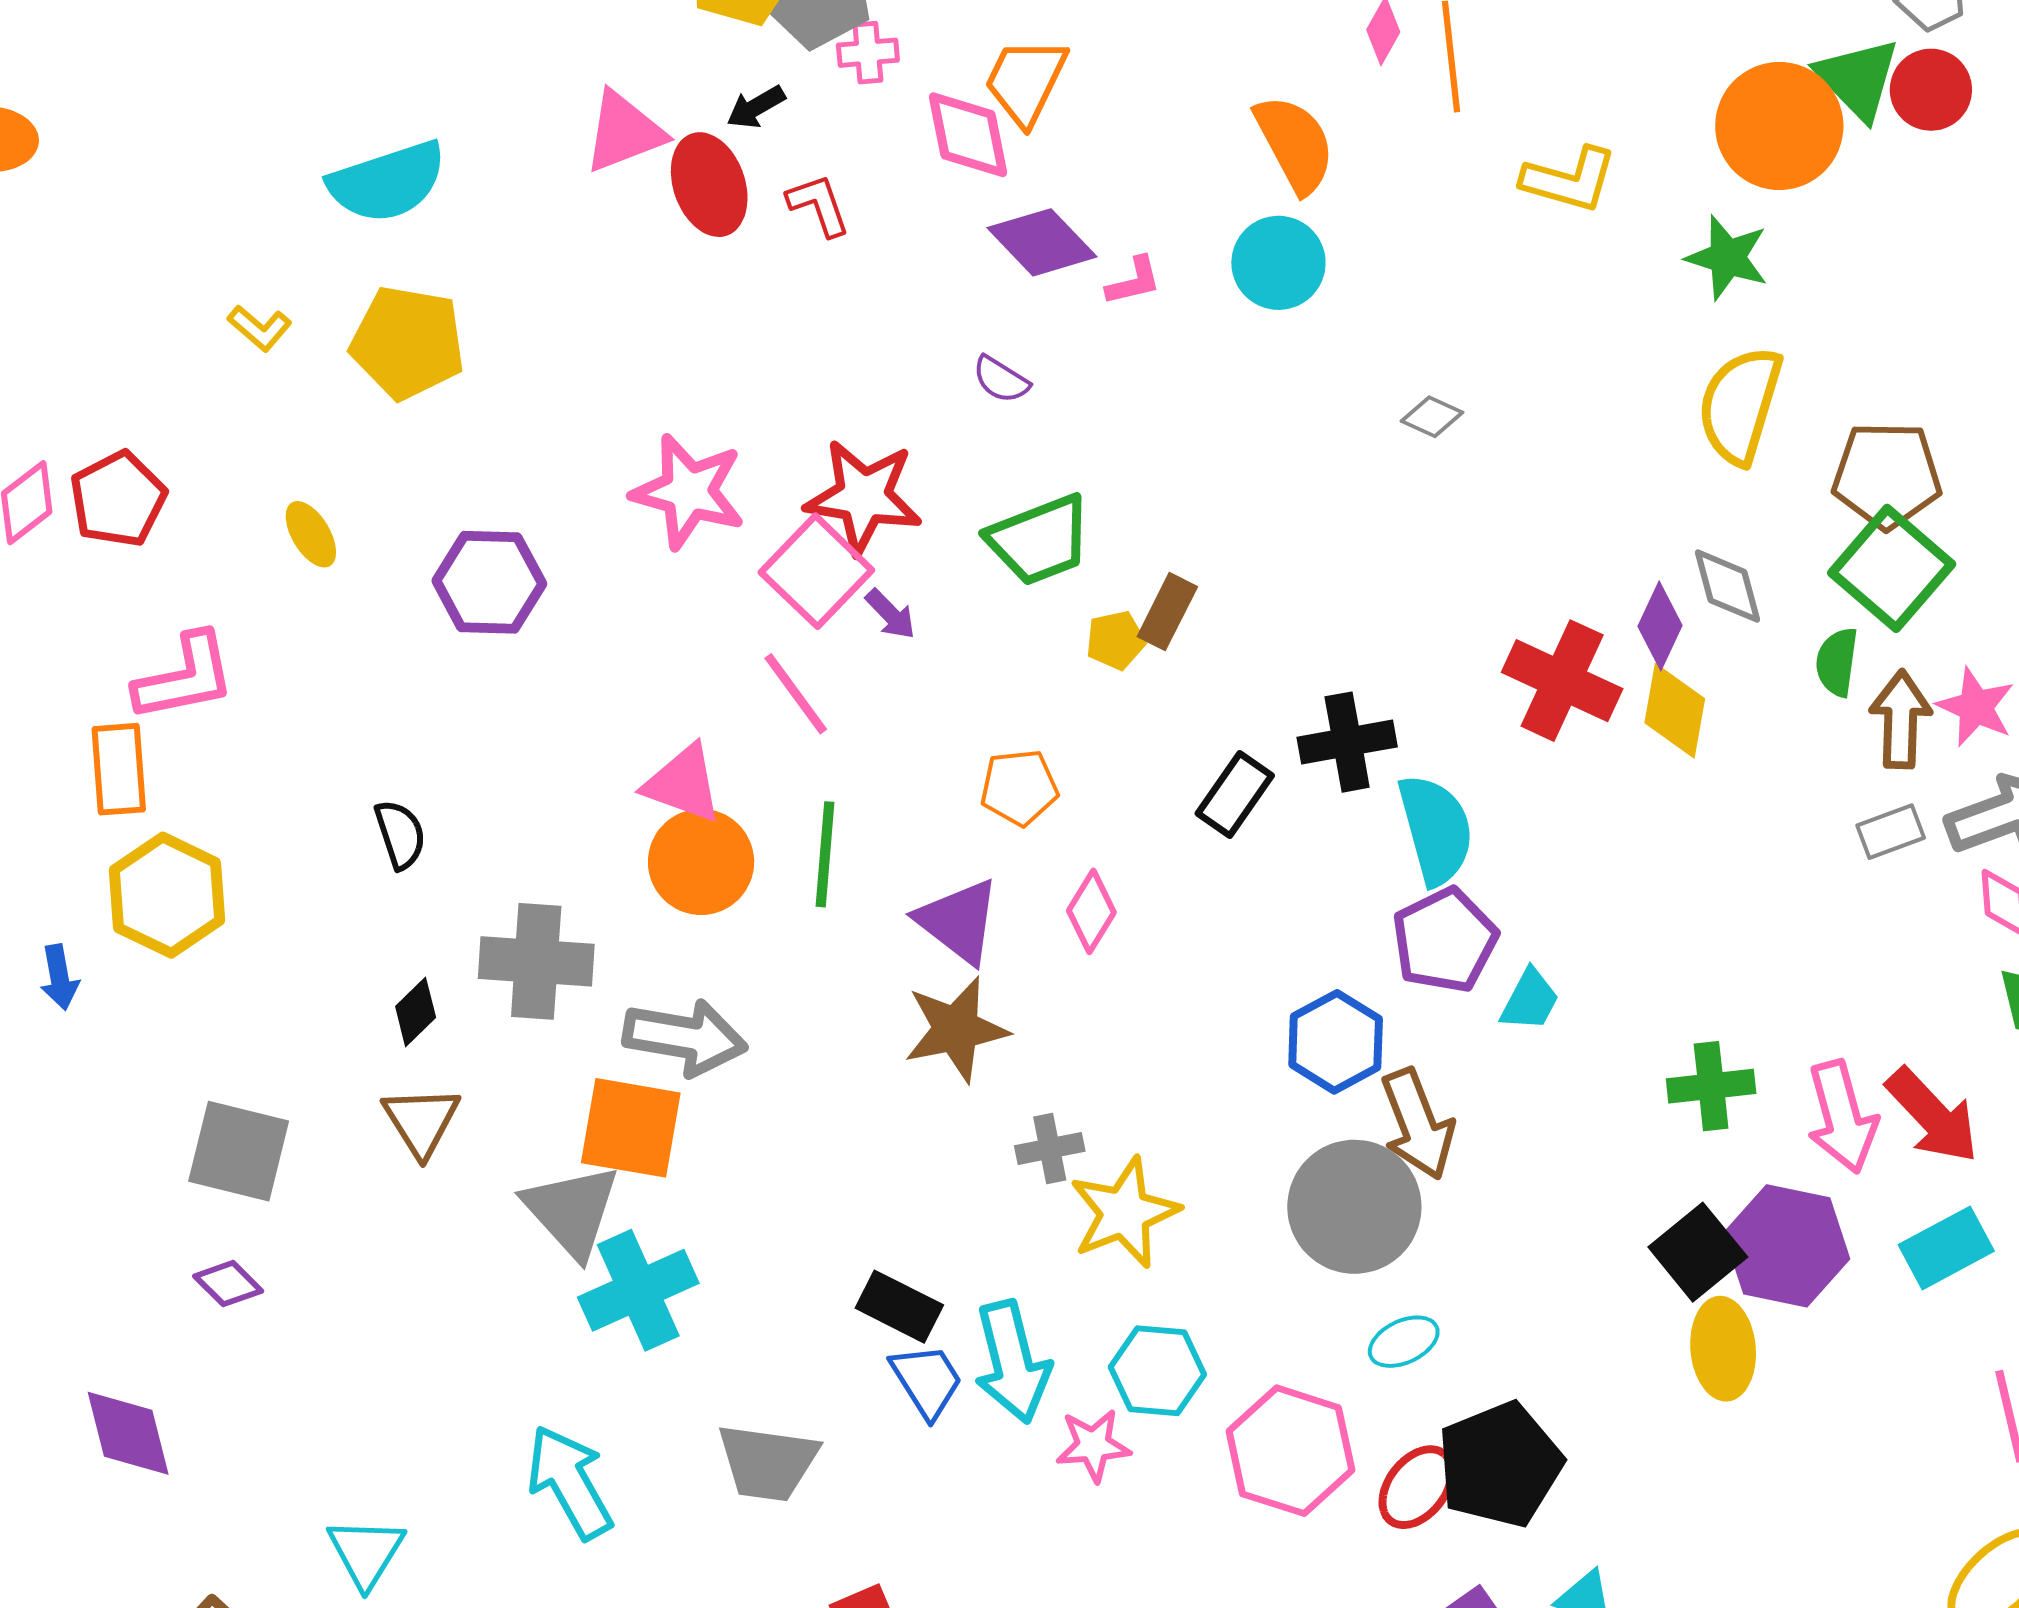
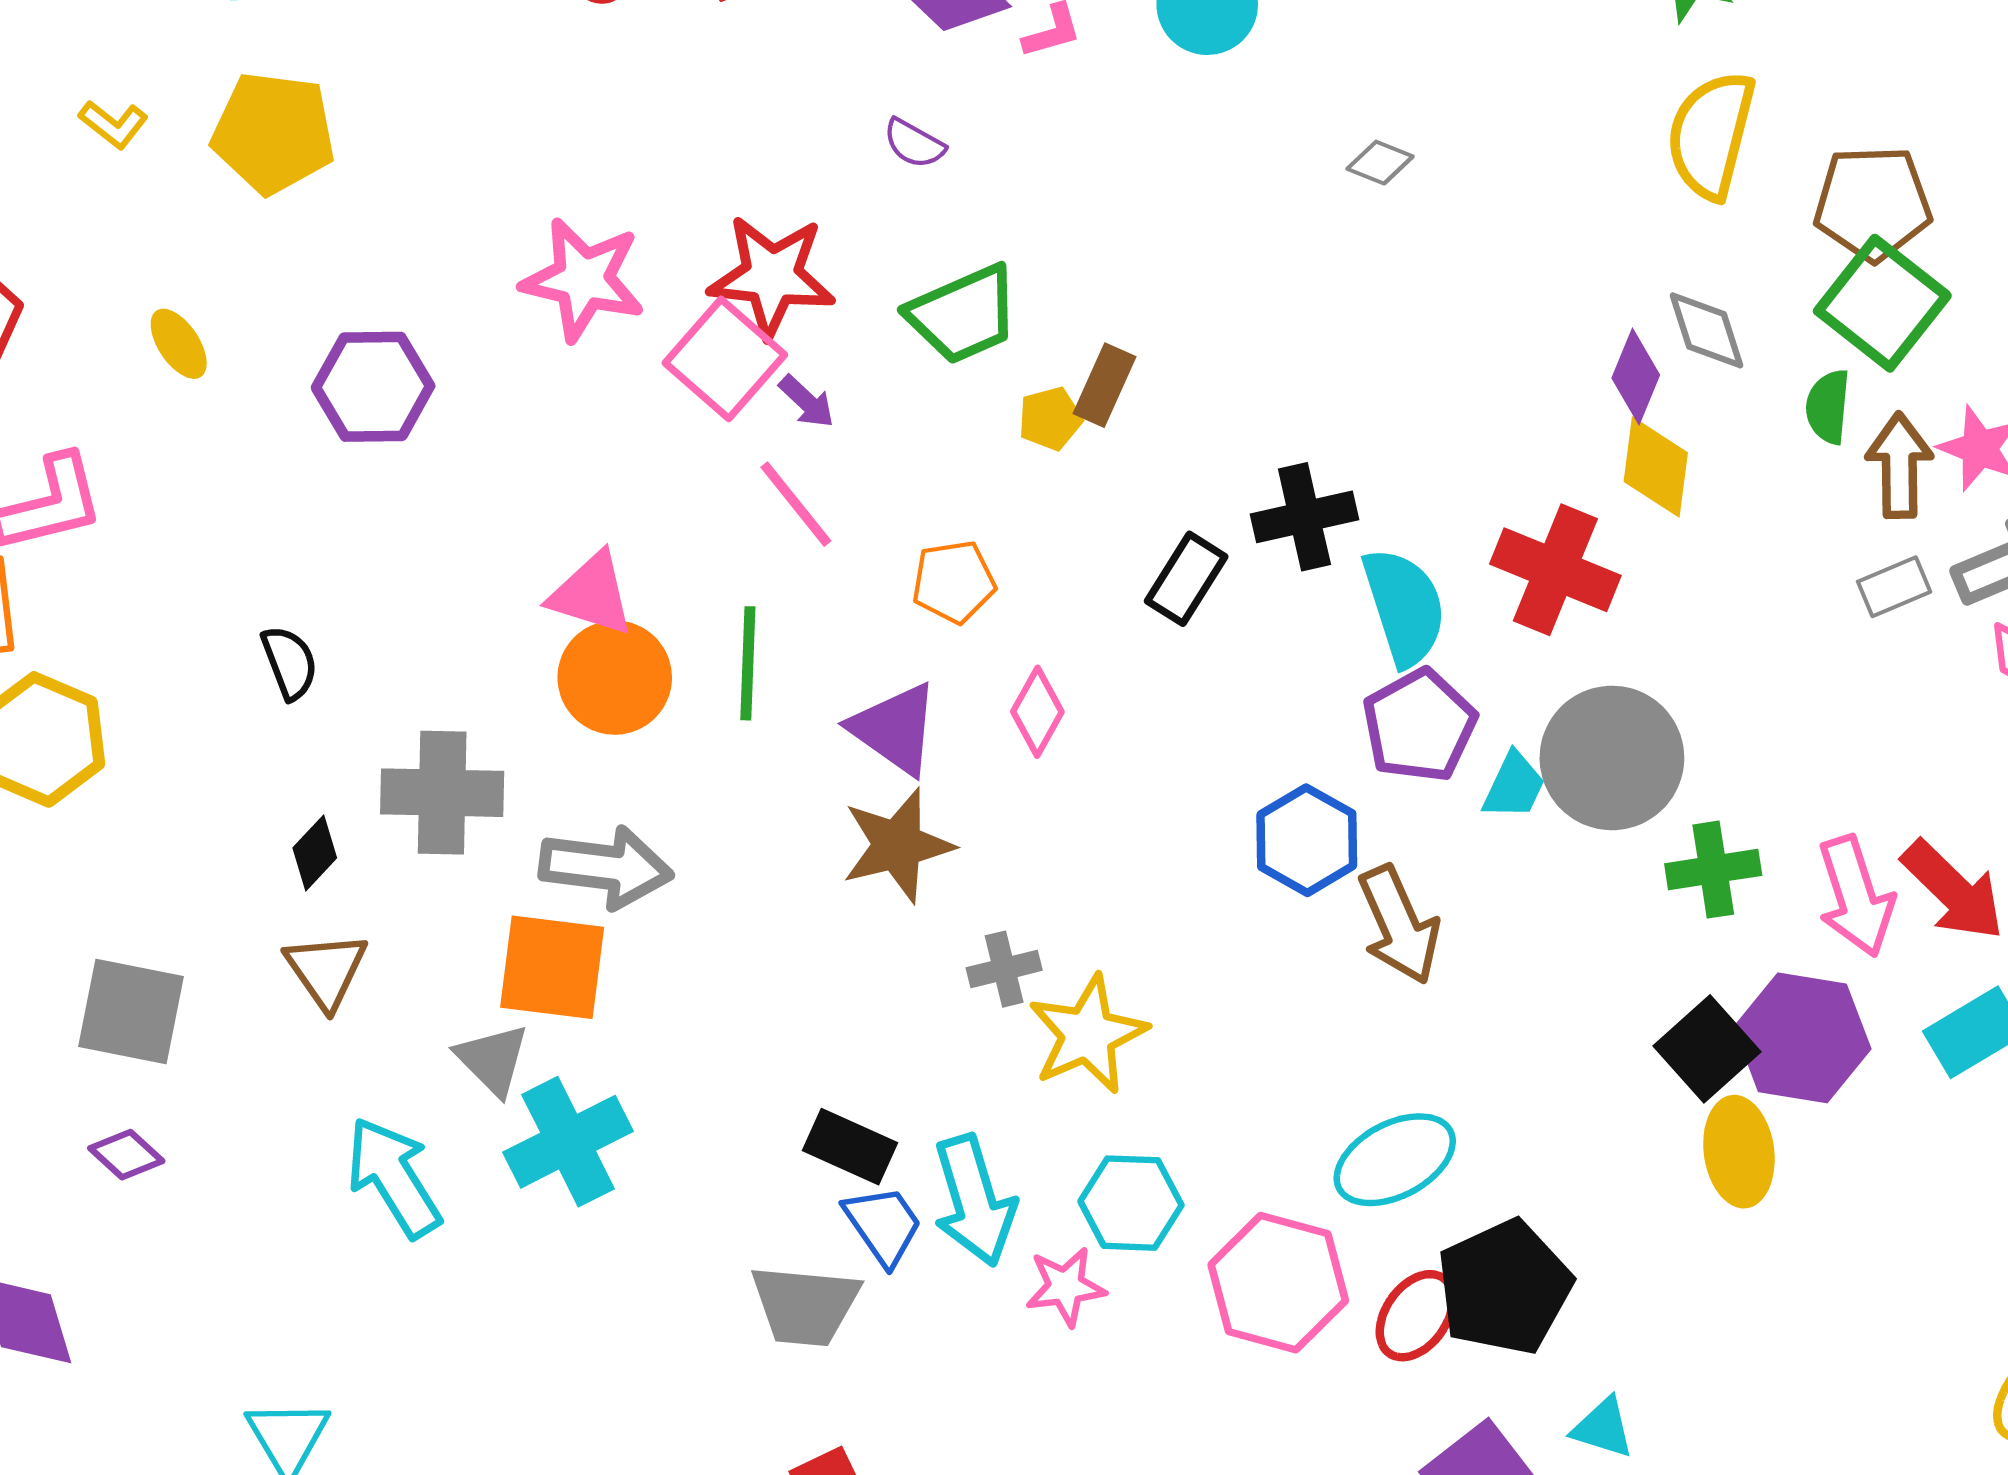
red cross: (1562, 681) -> (1555, 570), moved
pink line: (796, 694) -> (796, 504), moved
gray circle: (1354, 1207) -> (1612, 758), moved
gray triangle: (572, 1211) -> (493, 1060), size x0.7
cyan ellipse: (1404, 1342) -> (1395, 1160), size x1.6
gray trapezoid: (768, 1462) -> (805, 1305), moved
cyan arrow: (570, 1482) -> (394, 1177), moved

